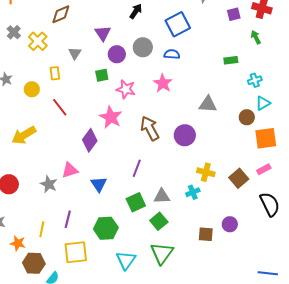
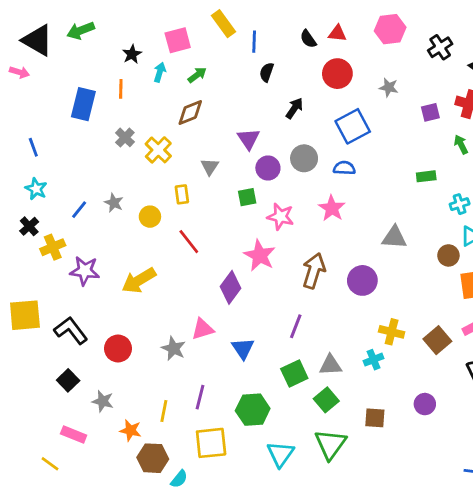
brown arrow: (150, 128) -> (314, 271), turned 45
brown square: (206, 234) -> (375, 418), moved

